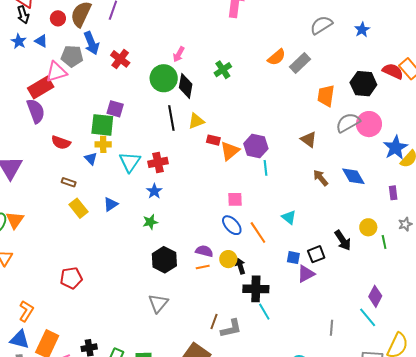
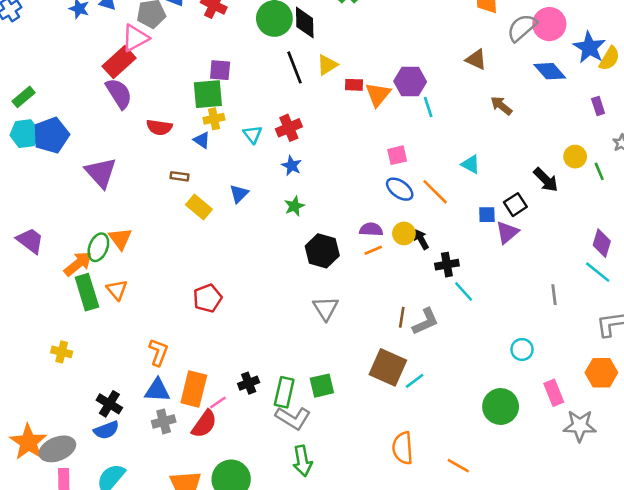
cyan triangle: (130, 162) -> (252, 134), size x0.7
blue diamond: (353, 176) -> (550, 71), moved
black cross: (256, 289) -> (447, 265), size x0.7

